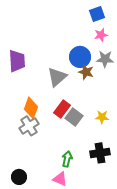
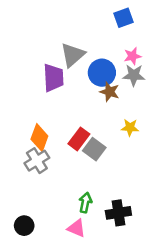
pink star: (101, 35) -> (132, 56), moved
purple trapezoid: (17, 61) -> (53, 78), moved
gray triangle: (57, 77) -> (73, 55), moved
yellow star: (102, 117) -> (130, 127), moved
black cross: (100, 153) -> (118, 213), moved

